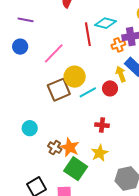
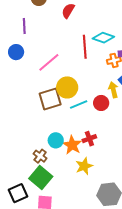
purple line: (26, 20) -> (24, 26), turned 70
red cross: (102, 125) -> (89, 139), turned -32
cyan circle: (30, 128) -> (56, 140), moved
orange star: (70, 147) -> (72, 145), moved
green square: (76, 169) -> (41, 177), moved

